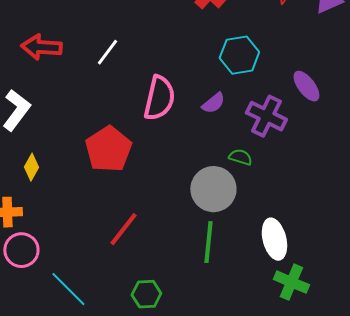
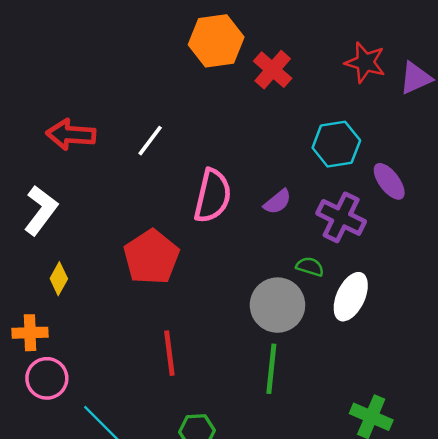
cyan hexagon: (239, 55) -> (336, 144), moved
red line: (123, 229) -> (169, 353), turned -45
white ellipse: (274, 239) -> (351, 297), moved, turned 39

